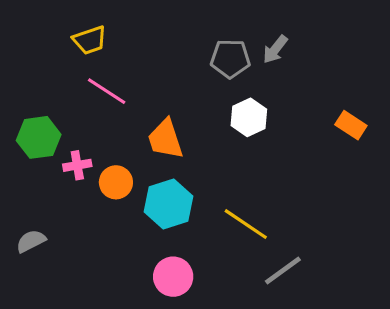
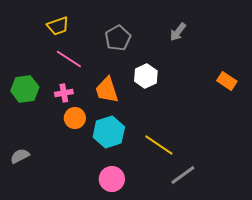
gray pentagon: (230, 59) -> (118, 38), moved, turned -30
white hexagon: (249, 117) -> (146, 76), moved
pink cross: (77, 165) -> (64, 93), moved

